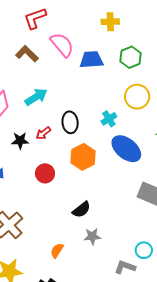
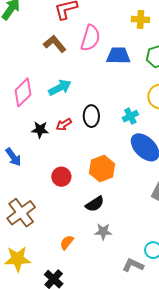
pink semicircle: (62, 45) -> (90, 38), turned 52
orange hexagon: (83, 157) -> (102, 169), moved
red circle: (45, 173) -> (61, 177), moved

